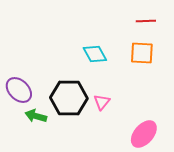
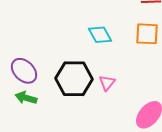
green arrow: (36, 116) -> (26, 98), moved

